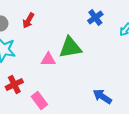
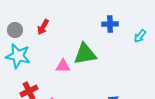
blue cross: (95, 17) -> (110, 24), turned 35

